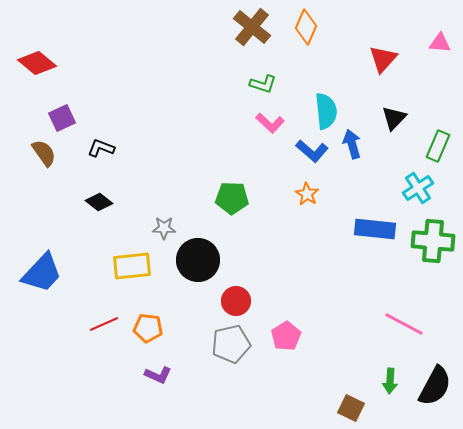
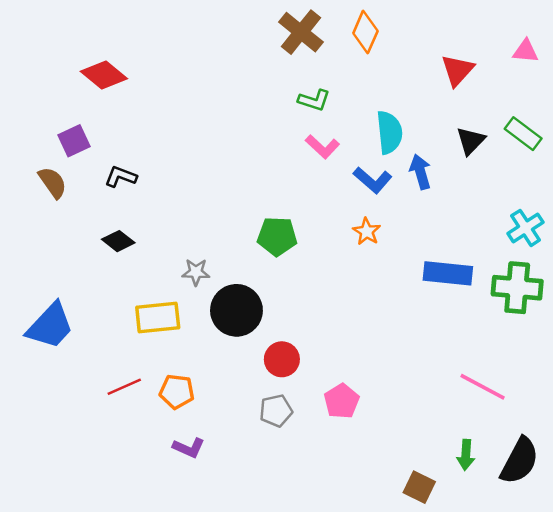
red diamond: (37, 63) -> (104, 75), moved
green rectangle: (438, 146) -> (523, 134), moved, turned -76
cyan cross: (418, 188) -> (526, 228), moved
gray pentagon: (231, 344) -> (276, 411), size x0.7

